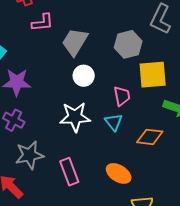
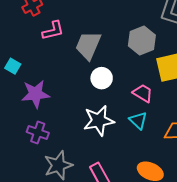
pink trapezoid: (122, 96) -> (143, 93), turned -40

